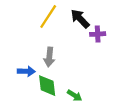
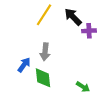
blue arrow: (26, 71) -> (24, 65), turned -56
green arrow: (75, 95) -> (83, 87), moved

